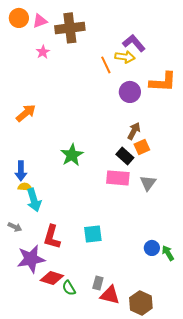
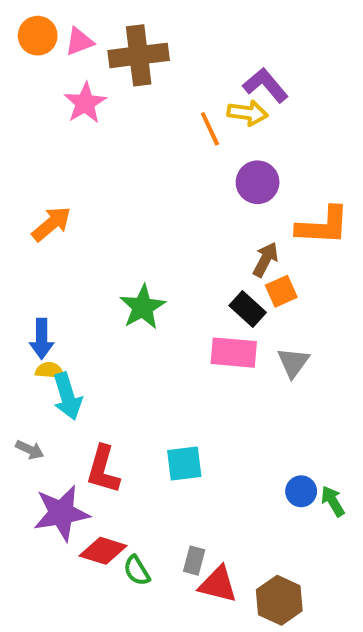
pink star: (43, 52) -> (85, 103), size x1.5
orange L-shape: (163, 82) -> (323, 226), moved

